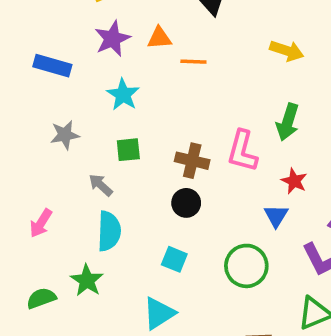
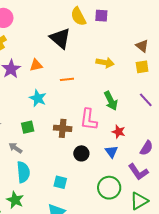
orange line: (193, 62) -> (67, 79), moved
cyan star: (123, 95) -> (38, 98), moved
green arrow: (288, 122) -> (111, 101), turned -36
black circle: (186, 203) -> (81, 153), moved
green circle: (246, 266) -> (109, 188), moved

